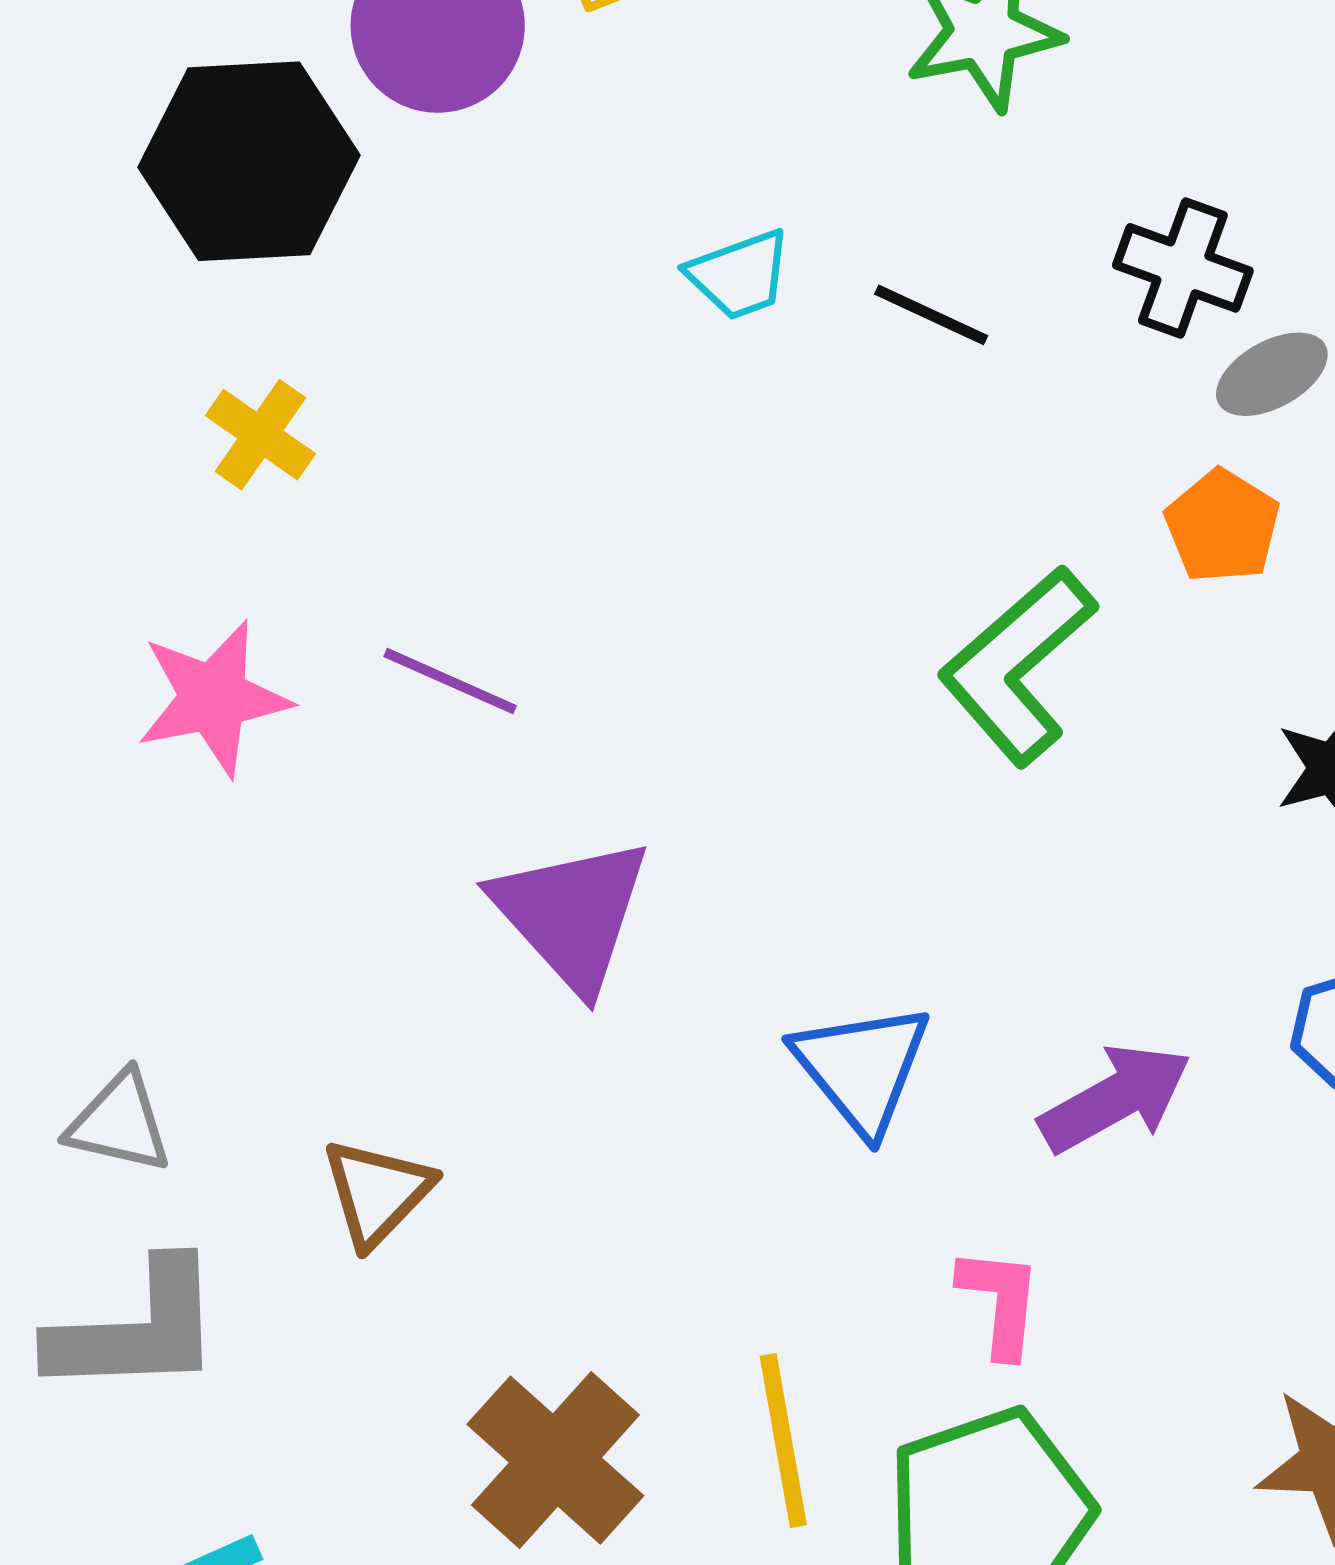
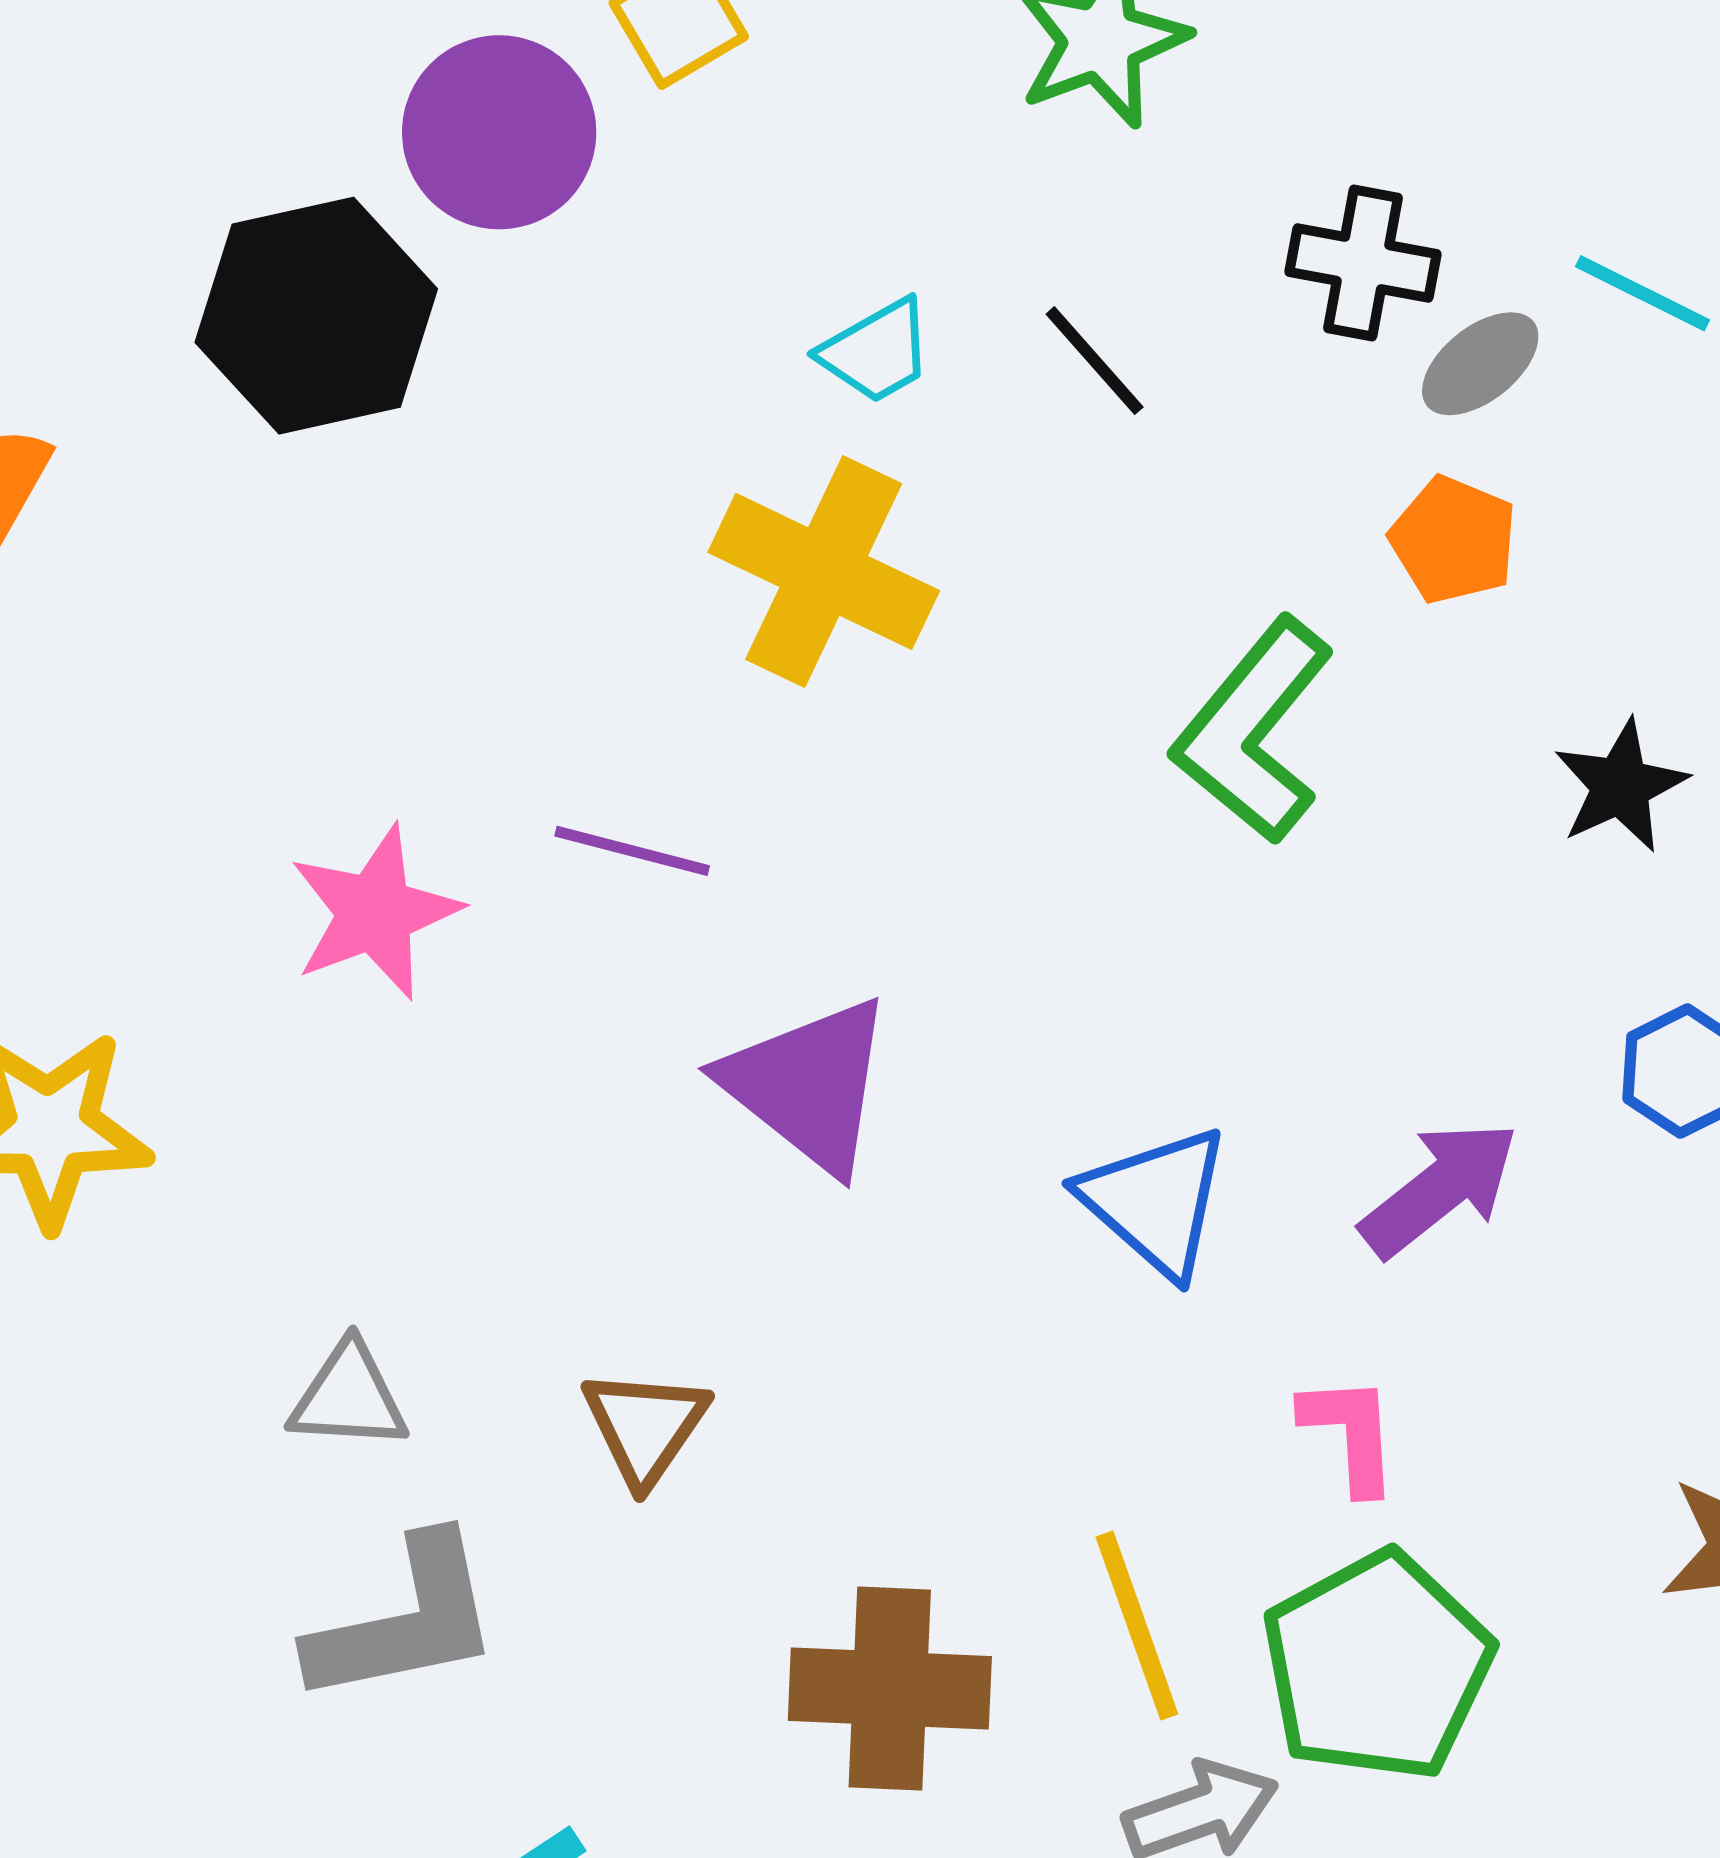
black line: (931, 315) -> (1095, 361), turned 33
yellow cross: (260, 435) -> (824, 571), moved, size x1.8
brown cross: (555, 1460) -> (890, 1688), turned -30

